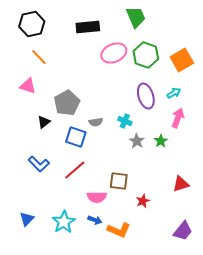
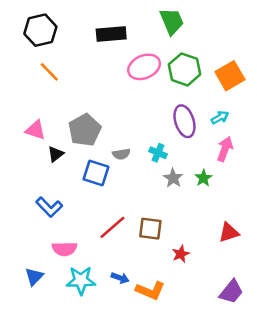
pink triangle: (28, 86) -> (35, 130), moved
red line: (75, 170) -> (112, 227), moved
pink semicircle: (97, 197) -> (64, 249), moved
cyan star: (64, 222) -> (81, 280), turned 30

